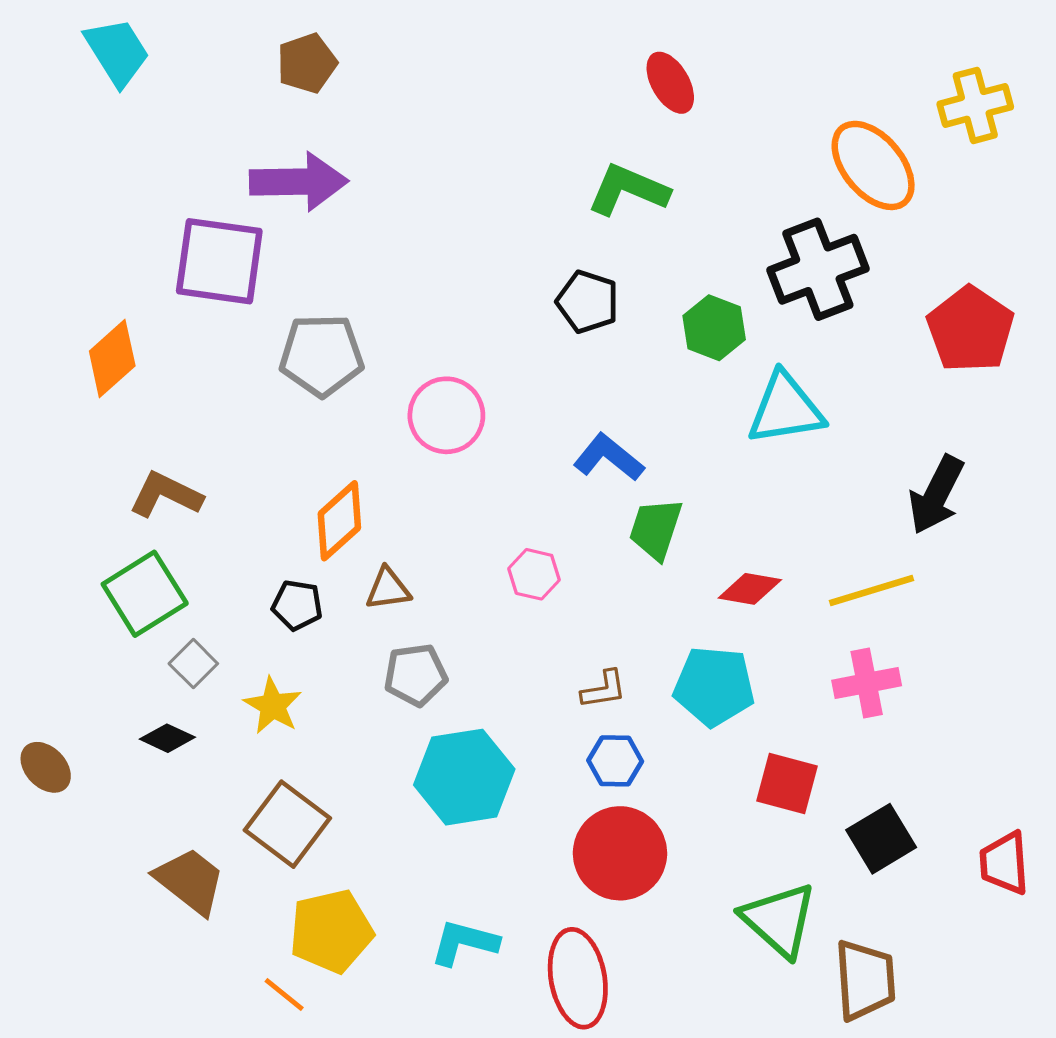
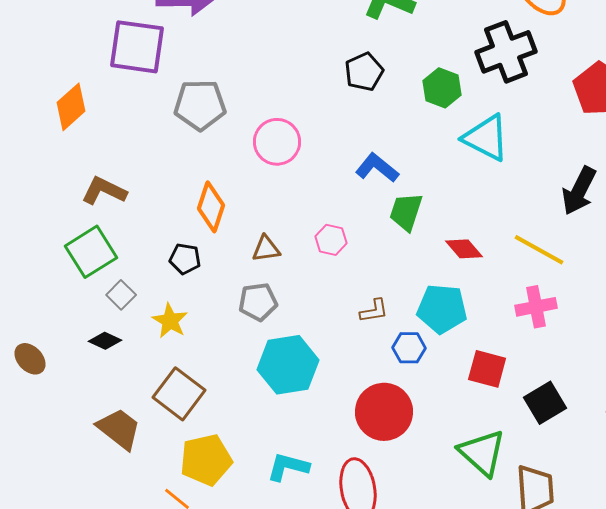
black pentagon: (588, 302) -> (364, 72), turned 30
cyan triangle: (785, 409) -> (486, 138), turned 36
orange diamond: (339, 521) -> (211, 207), turned -30
brown triangle: (388, 589) -> (266, 249), moved
red diamond: (750, 589) -> (464, 249), turned 39
yellow line: (871, 591) -> (539, 250), turned 46
blue hexagon: (615, 761) -> (409, 348), moved

